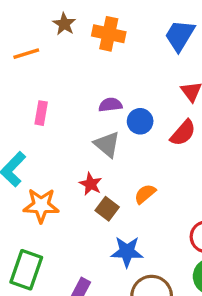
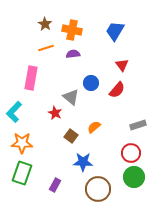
orange line: (26, 54) -> (46, 48), moved
purple semicircle: (110, 105) -> (73, 54), moved
pink rectangle: (41, 113) -> (31, 78), size x1.6
red star: (91, 184) -> (55, 113), moved
orange star: (41, 205) -> (22, 143), moved

